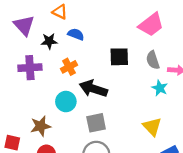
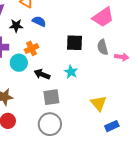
cyan star: (160, 88) -> (71, 72), moved
black arrow: (93, 89) -> (42, 74), moved, size x0.7
cyan circle: (66, 102) -> (19, 63), moved

